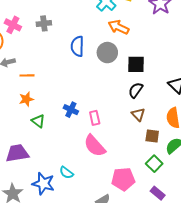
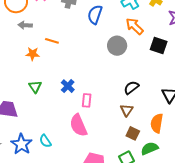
blue semicircle: (77, 46) -> (95, 15), moved
black square: (136, 64) -> (159, 45), moved
orange line: (27, 75) -> (52, 41), moved
orange star: (26, 99) -> (33, 54), moved

